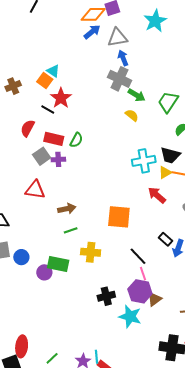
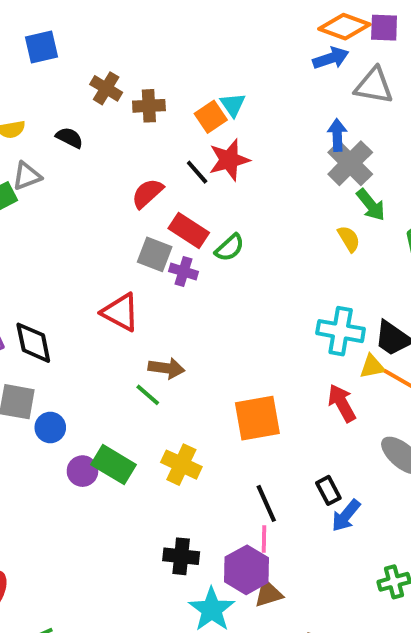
blue arrow: (123, 58) -> (337, 135), moved
gray square: (42, 156) -> (155, 254), turned 36
orange square: (119, 217) -> (257, 418), turned -35
green line: (71, 230) -> (148, 395), moved, turned 40

